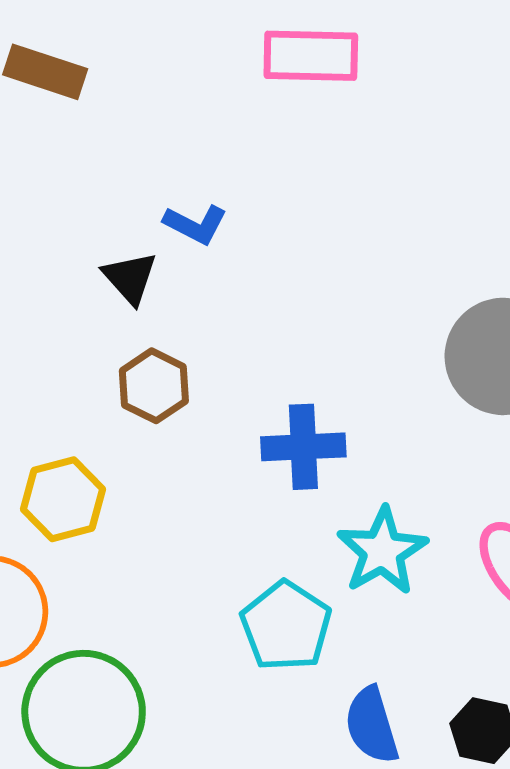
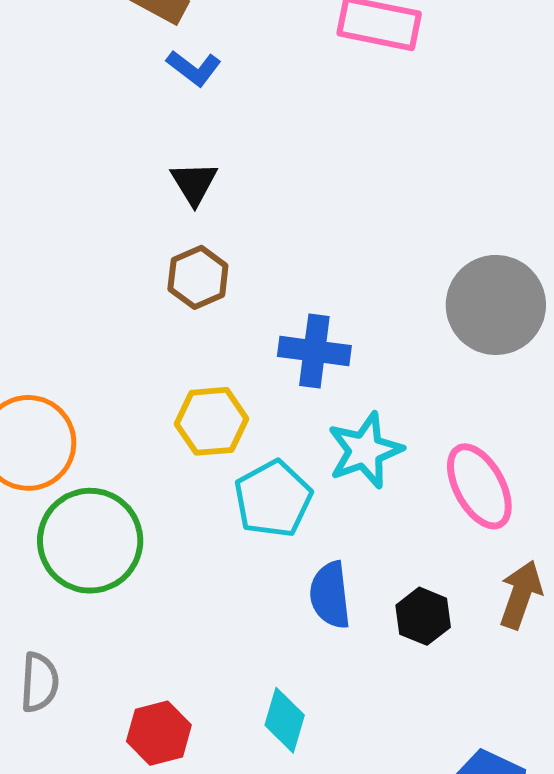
blue L-shape: (195, 224) -> (194, 68), moved
yellow hexagon: (63, 499) -> (211, 421), moved

